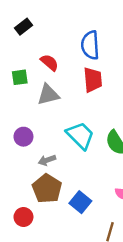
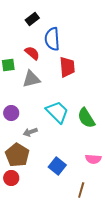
black rectangle: (23, 27) -> (32, 19), moved
blue semicircle: (90, 45) -> (52, 39), moved
brown pentagon: (47, 189) -> (17, 155), moved

